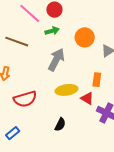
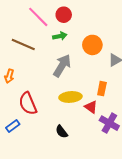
red semicircle: (25, 99) -> (28, 103), turned 80
black semicircle: (60, 125) -> (62, 132), turned 112
blue rectangle: (13, 133) -> (13, 126), moved

